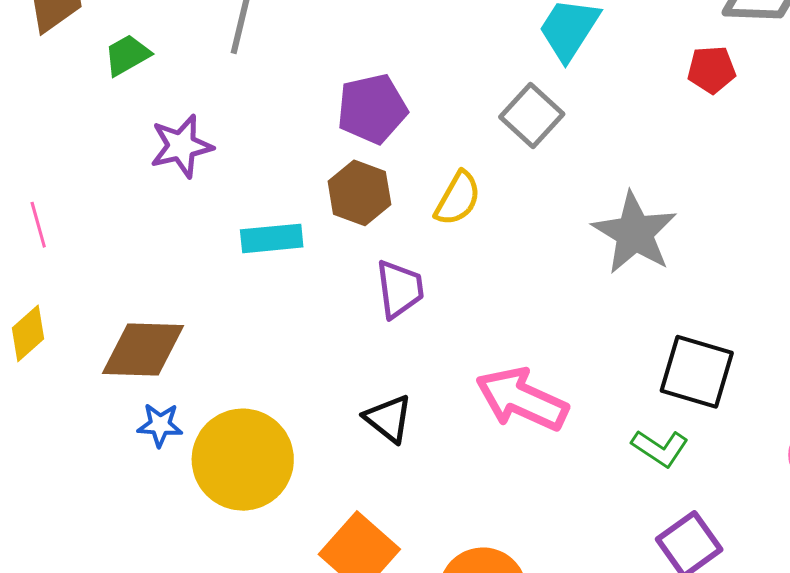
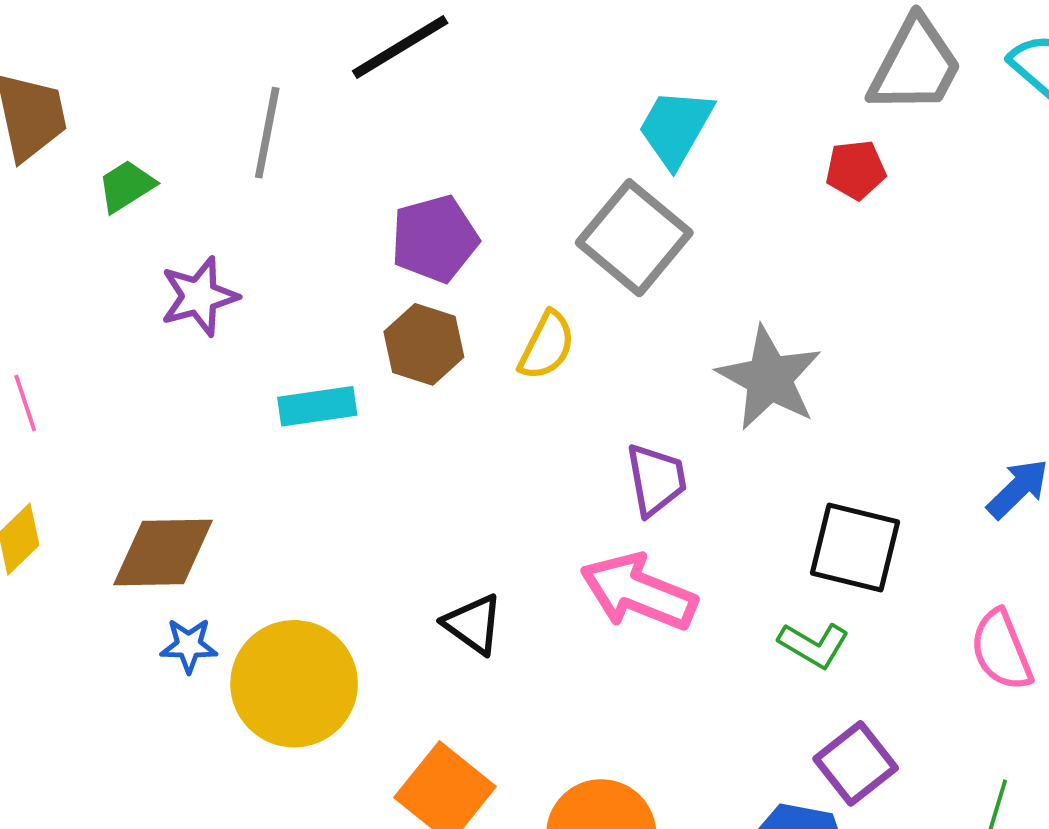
gray square: (532, 115) -> (634, 238), size x1.4
purple trapezoid: (400, 289) -> (656, 480), moved

